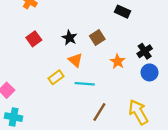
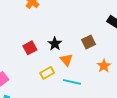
black star: (69, 38) -> (55, 44), moved
red square: (34, 39) -> (30, 48), moved

